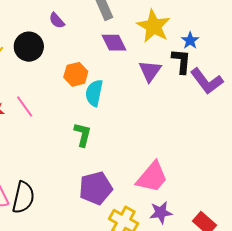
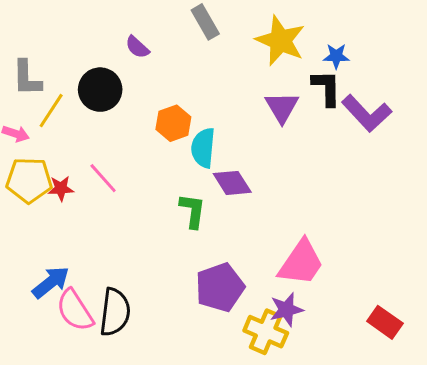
blue star: (190, 40) -> (336, 56), turned -30
purple diamond: (114, 43) -> (232, 183), moved
purple star: (161, 213) -> (286, 310), moved

